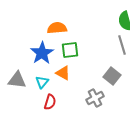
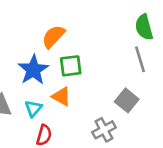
orange semicircle: (57, 28) -> (53, 37), turned -42

